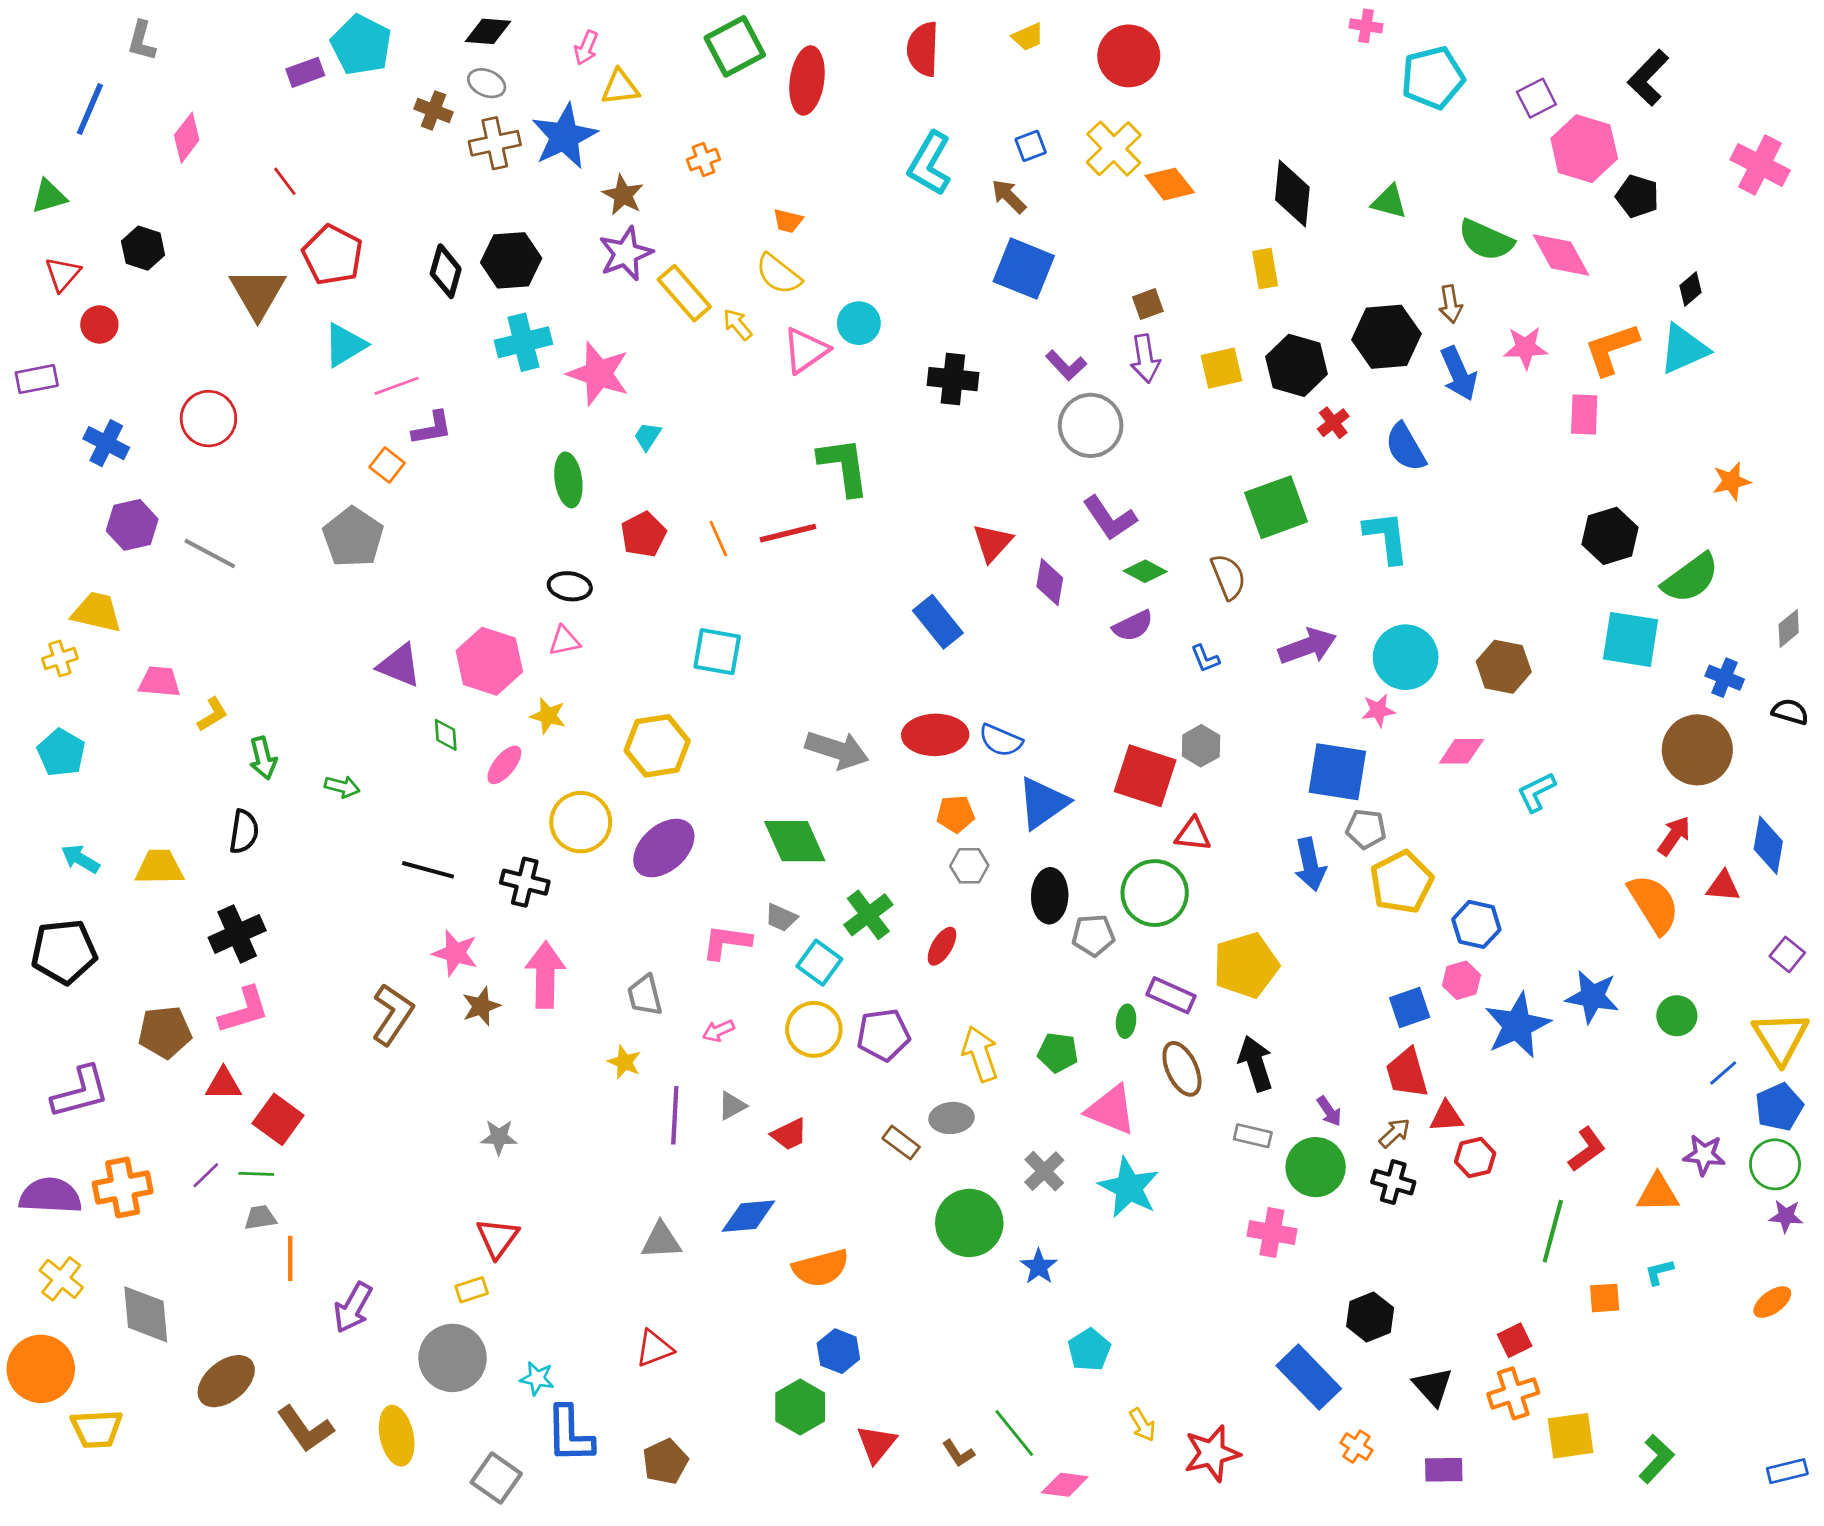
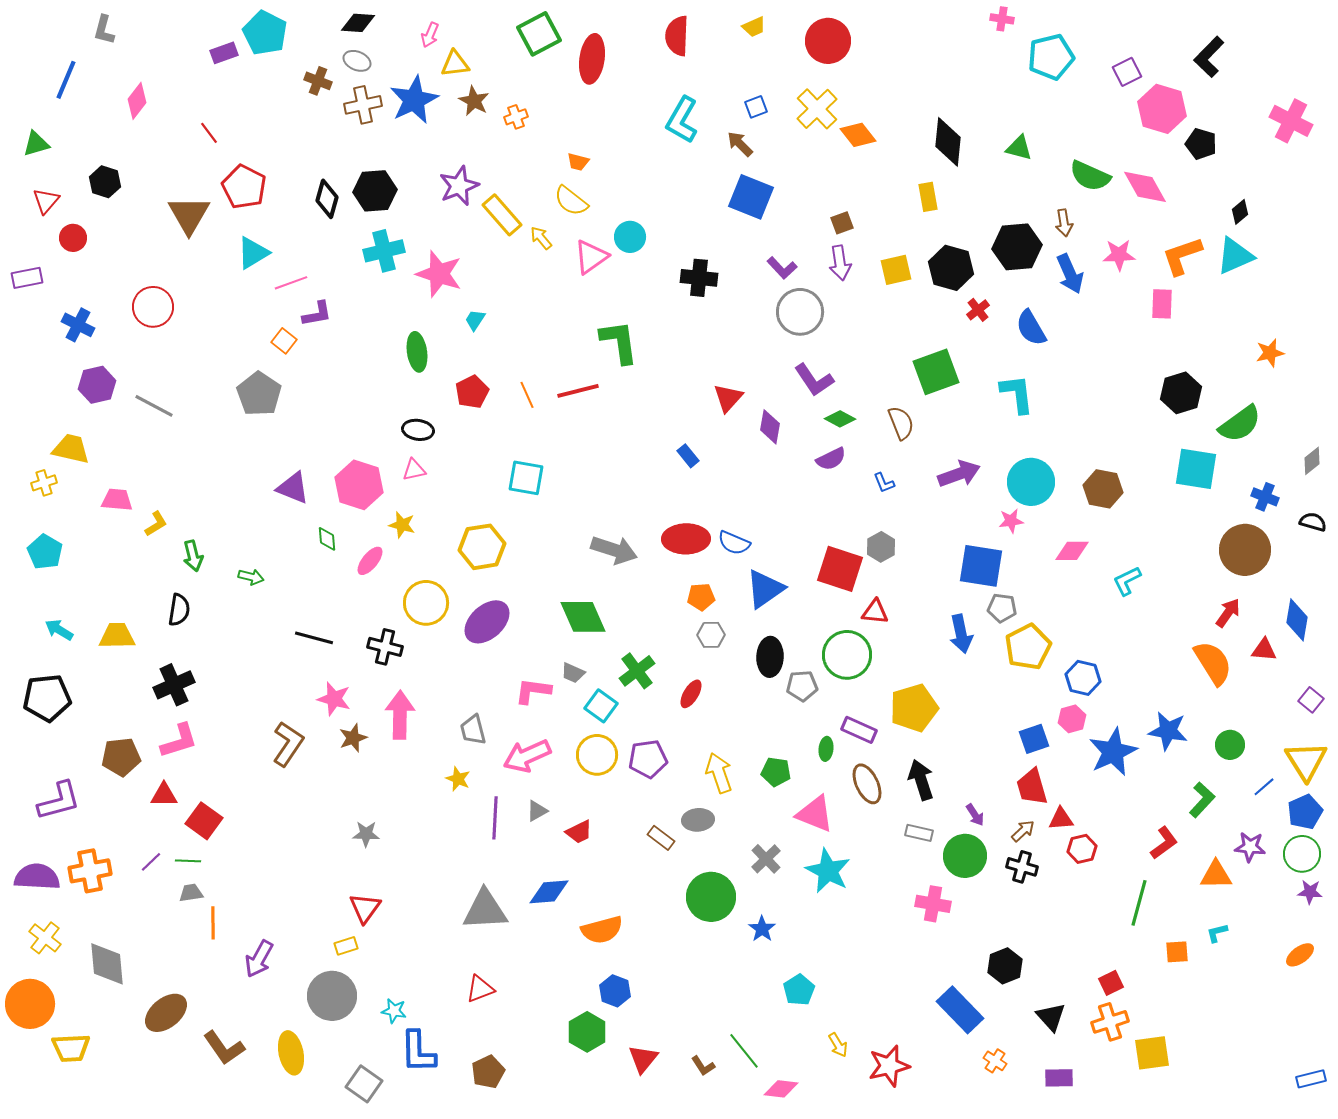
brown star: (623, 195) -> (474, 101), moved
blue rectangle: (938, 622) -> (688, 456), size x0.6
pink arrow: (718, 1031) -> (527, 756), size x2.0
gray triangle: (661, 1241) -> (485, 910), size x1.5
green L-shape: (1656, 1459) -> (1202, 800), moved

